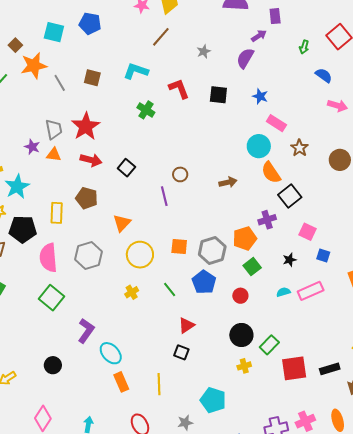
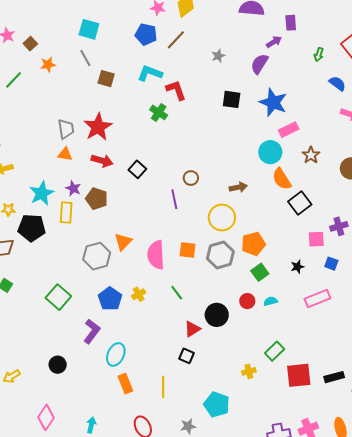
blue pentagon: (90, 24) -> (146, 34), moved
cyan square: (54, 32) -> (89, 29), moved
orange star: (34, 66) -> (48, 65), size x0.6
gray line: (60, 83) -> (85, 58), moved
red L-shape: (179, 89) -> (176, 90), moved
blue star: (260, 96) -> (273, 102), size x1.8
pink rectangle: (276, 123) -> (289, 130), turned -60
purple star: (32, 147) -> (73, 188), moved
cyan star: (17, 187) -> (42, 193), moved
purple cross: (267, 220) -> (339, 226), moved
orange triangle: (122, 223) -> (123, 242), moved
pink square: (307, 232) -> (316, 239), turned -30
yellow circle: (140, 255) -> (222, 218), moved
pink semicircle: (48, 258) -> (156, 255), moved
blue pentagon: (204, 282) -> (110, 299), moved
cyan semicircle: (283, 292) -> (270, 301), moved
black circle: (241, 335) -> (217, 315), moved
cyan ellipse: (111, 353) -> (116, 354), turned 65

